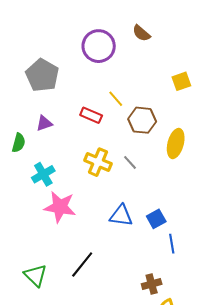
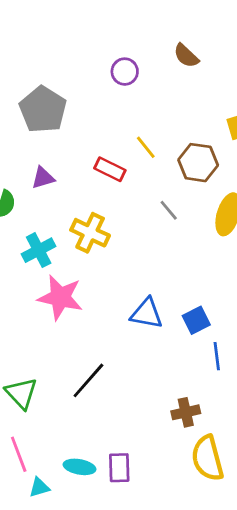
purple circle: (99, 46) -> (125, 72), size x0.6
brown hexagon: (142, 120) -> (198, 163), moved
yellow cross: (98, 162) -> (90, 233), moved
gray line: (130, 162) -> (169, 210), moved

